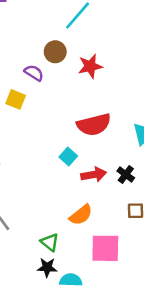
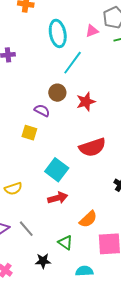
cyan square: (68, 156) -> (57, 170), moved, size x1.6
red arrow: (94, 175) -> (58, 198), moved
black star: (47, 267) -> (43, 261), moved

